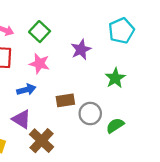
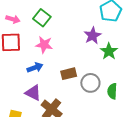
purple star: (81, 50) -> (93, 36), moved
green semicircle: (115, 125) -> (112, 91), turned -49

